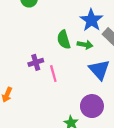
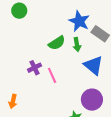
green semicircle: (64, 40) -> (57, 43), turned -96
green arrow: (85, 45) -> (77, 44), turned 80

